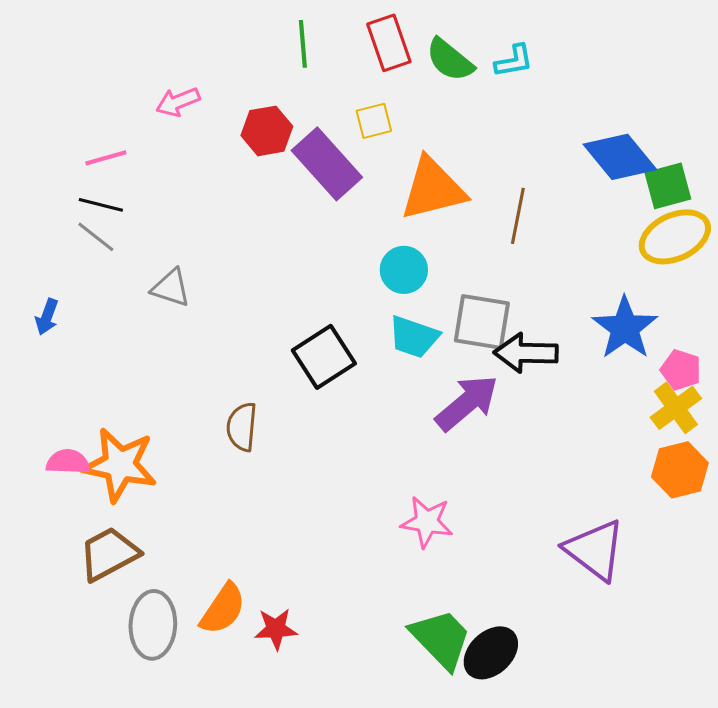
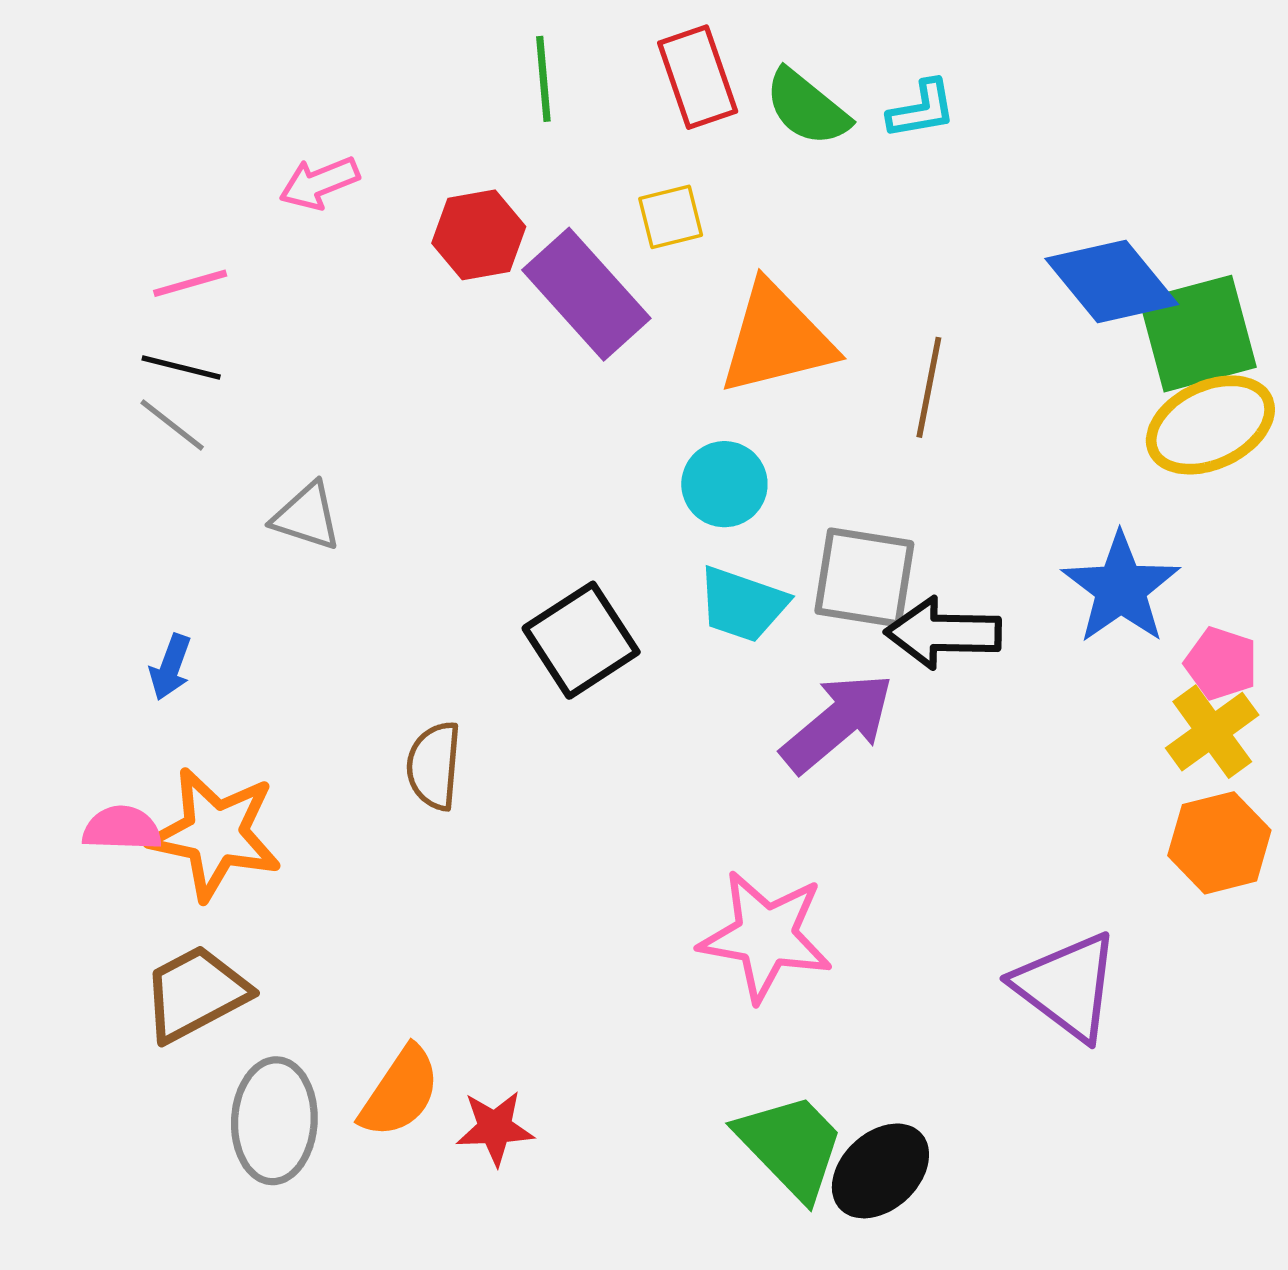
green square: (668, 186) -> (1198, 334), size x1.4
blue arrow: (47, 317) -> (170, 667), moved
pink star: (427, 522) -> (766, 936), size x1.4

